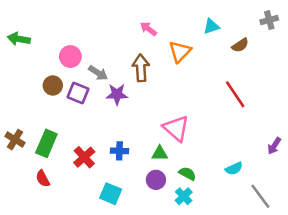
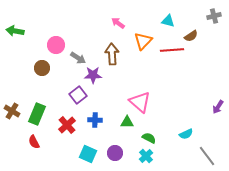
cyan triangle: (211, 26) -> (168, 21), turned 32
purple square: (78, 93) -> (78, 95), moved, turned 30
red line: (235, 94) -> (172, 50), moved, turned -60
purple arrow: (274, 146) -> (218, 107), moved
purple circle: (156, 180) -> (115, 153), moved

